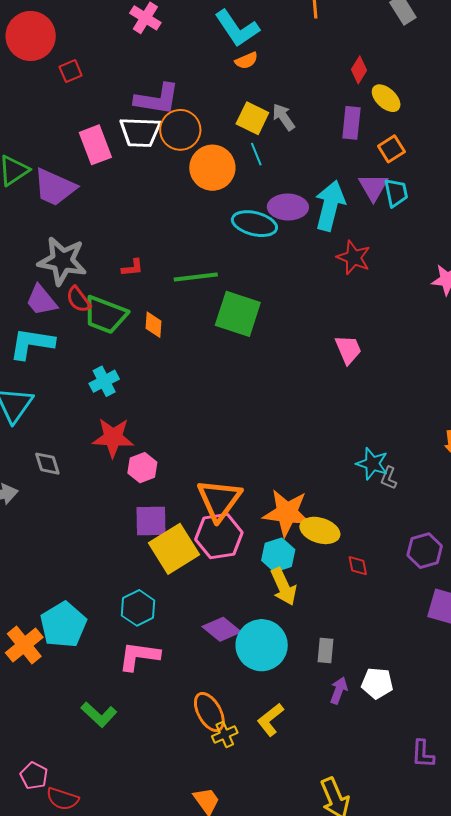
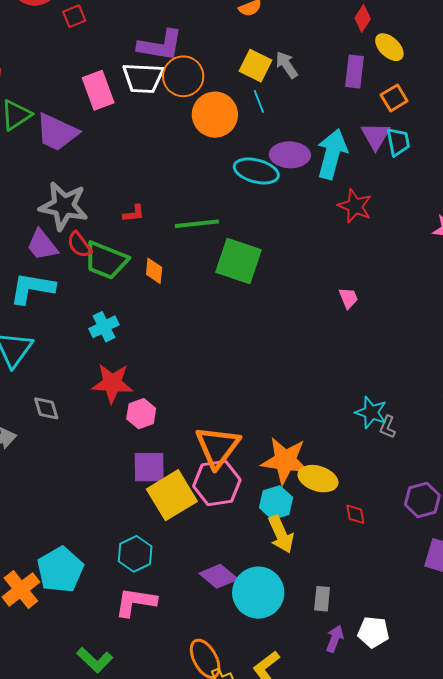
pink trapezoid: (348, 350) -> (348, 298), size x0.7

